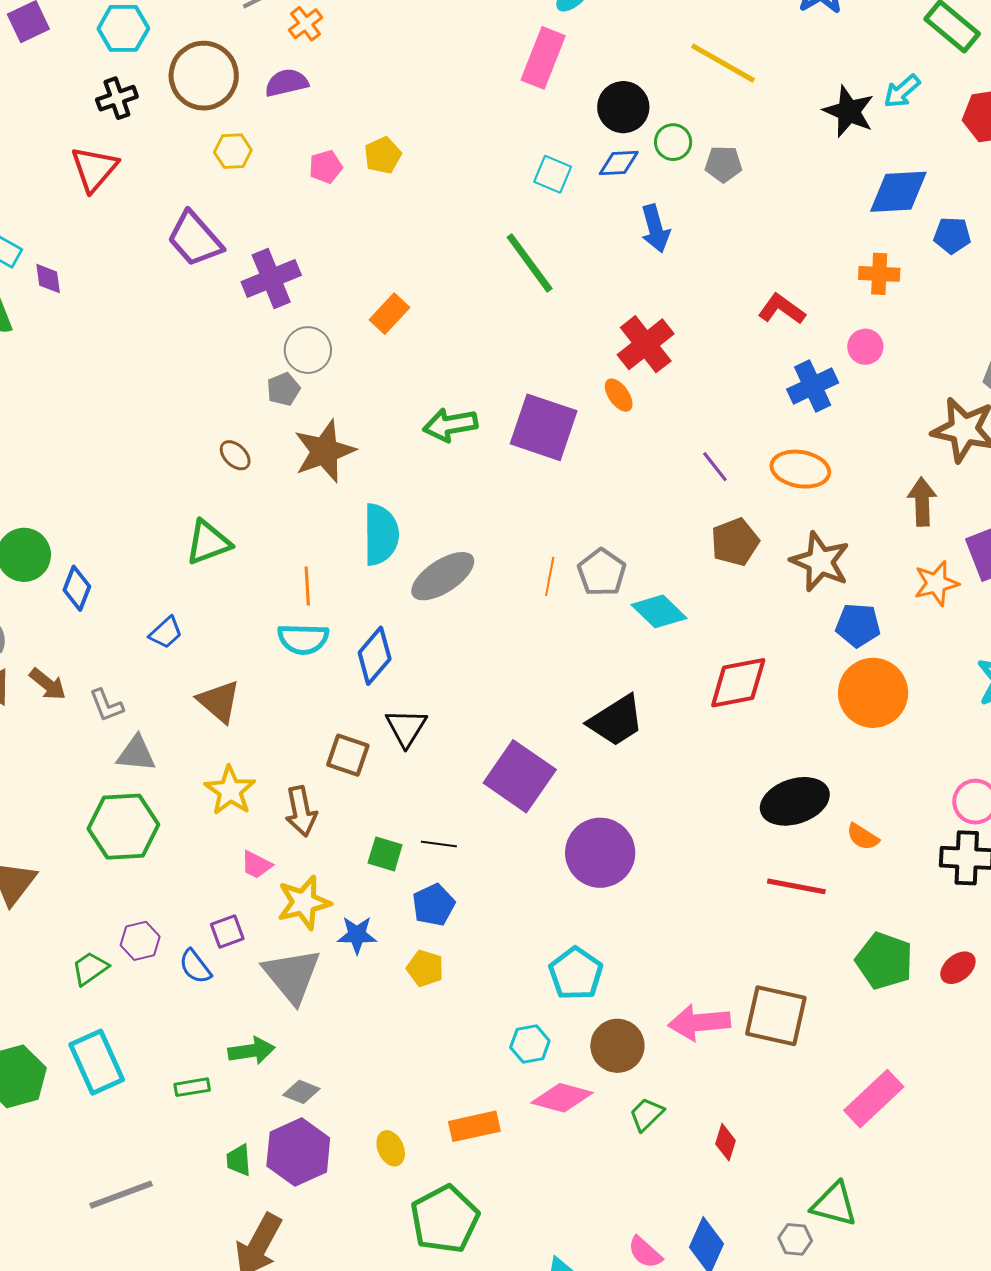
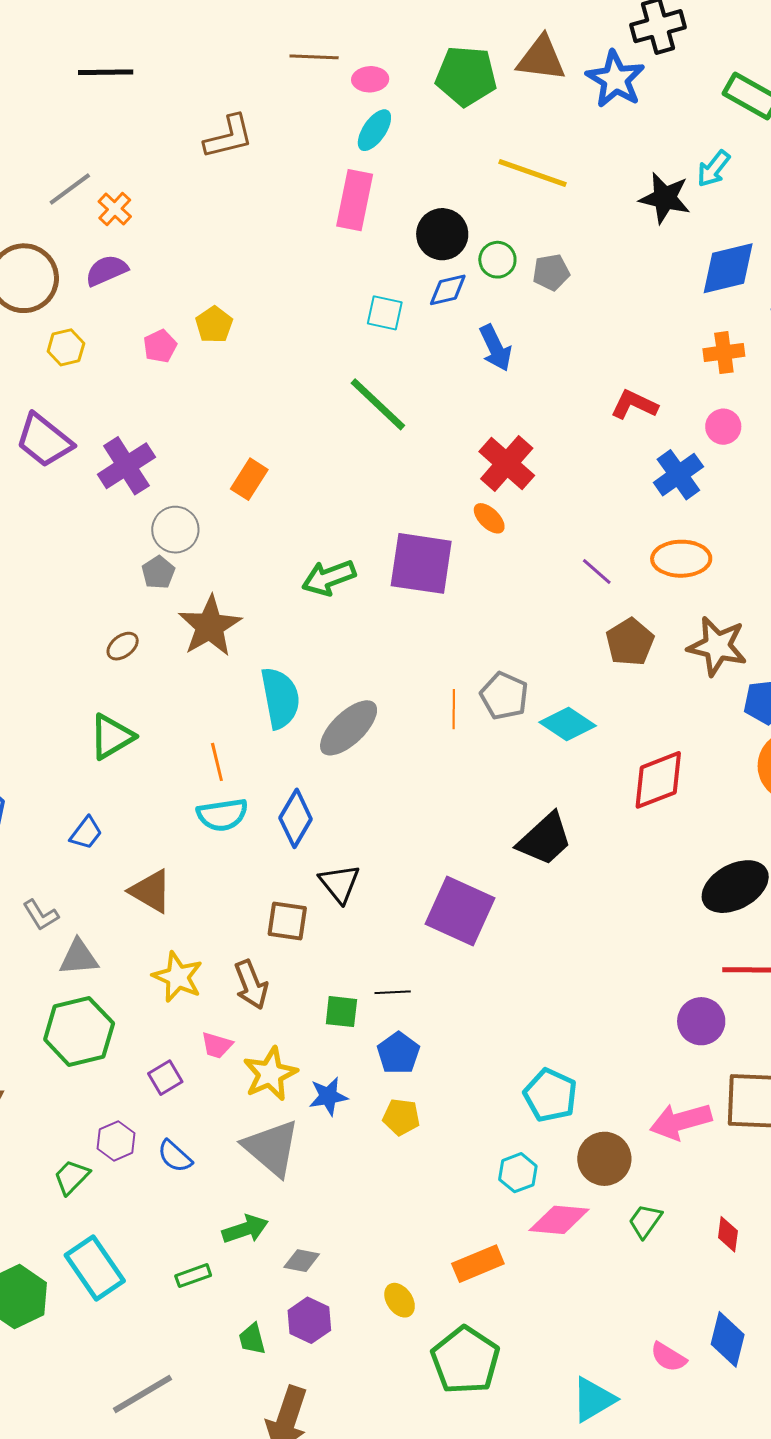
brown ellipse: (235, 455) -> (123, 646), turned -72
purple circle: (600, 853) -> (701, 1021), moved, size x0.7
purple square: (227, 931) -> (165, 1078), moved
purple hexagon: (298, 1152) -> (309, 1320), size x0.7

